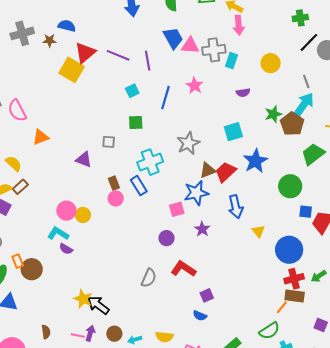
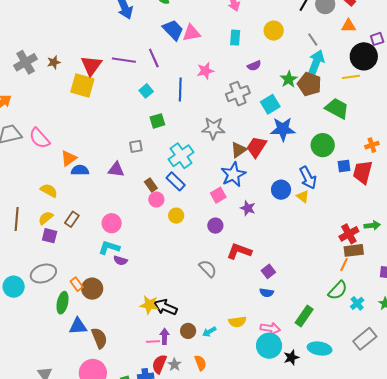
blue semicircle: (67, 26) -> (80, 170), moved
gray cross: (214, 50) -> (238, 94), moved
pink star: (195, 86) -> (205, 71), turned -30
cyan square: (233, 132) -> (270, 104), moved
gray star: (188, 143) -> (213, 128), turned -30
green trapezoid: (313, 154) -> (337, 108), turned 80
blue star: (255, 161) -> (283, 129), turned -30
brown rectangle: (20, 187) -> (72, 219), moved
blue arrow: (236, 207) -> (308, 178), moved
yellow circle: (83, 215) -> (176, 216), moved
blue circle: (289, 250) -> (281, 190), moved, size x0.7
green arrow: (319, 276) -> (372, 225), turned -140
gray semicircle: (149, 278) -> (208, 269), turned -54
brown semicircle: (46, 332) -> (99, 338), moved, size x1.5

